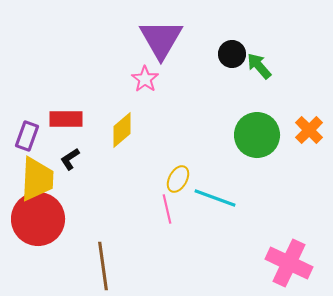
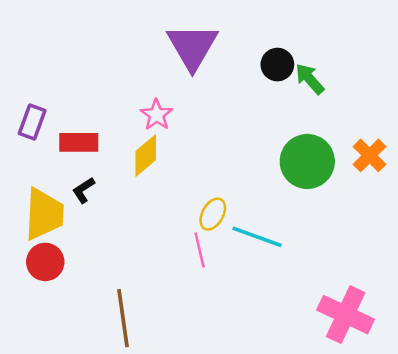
pink star: (145, 79) -> (157, 115), moved
purple rectangle: (27, 136) -> (32, 122), moved
red circle: (38, 219) -> (45, 262), size x0.6

